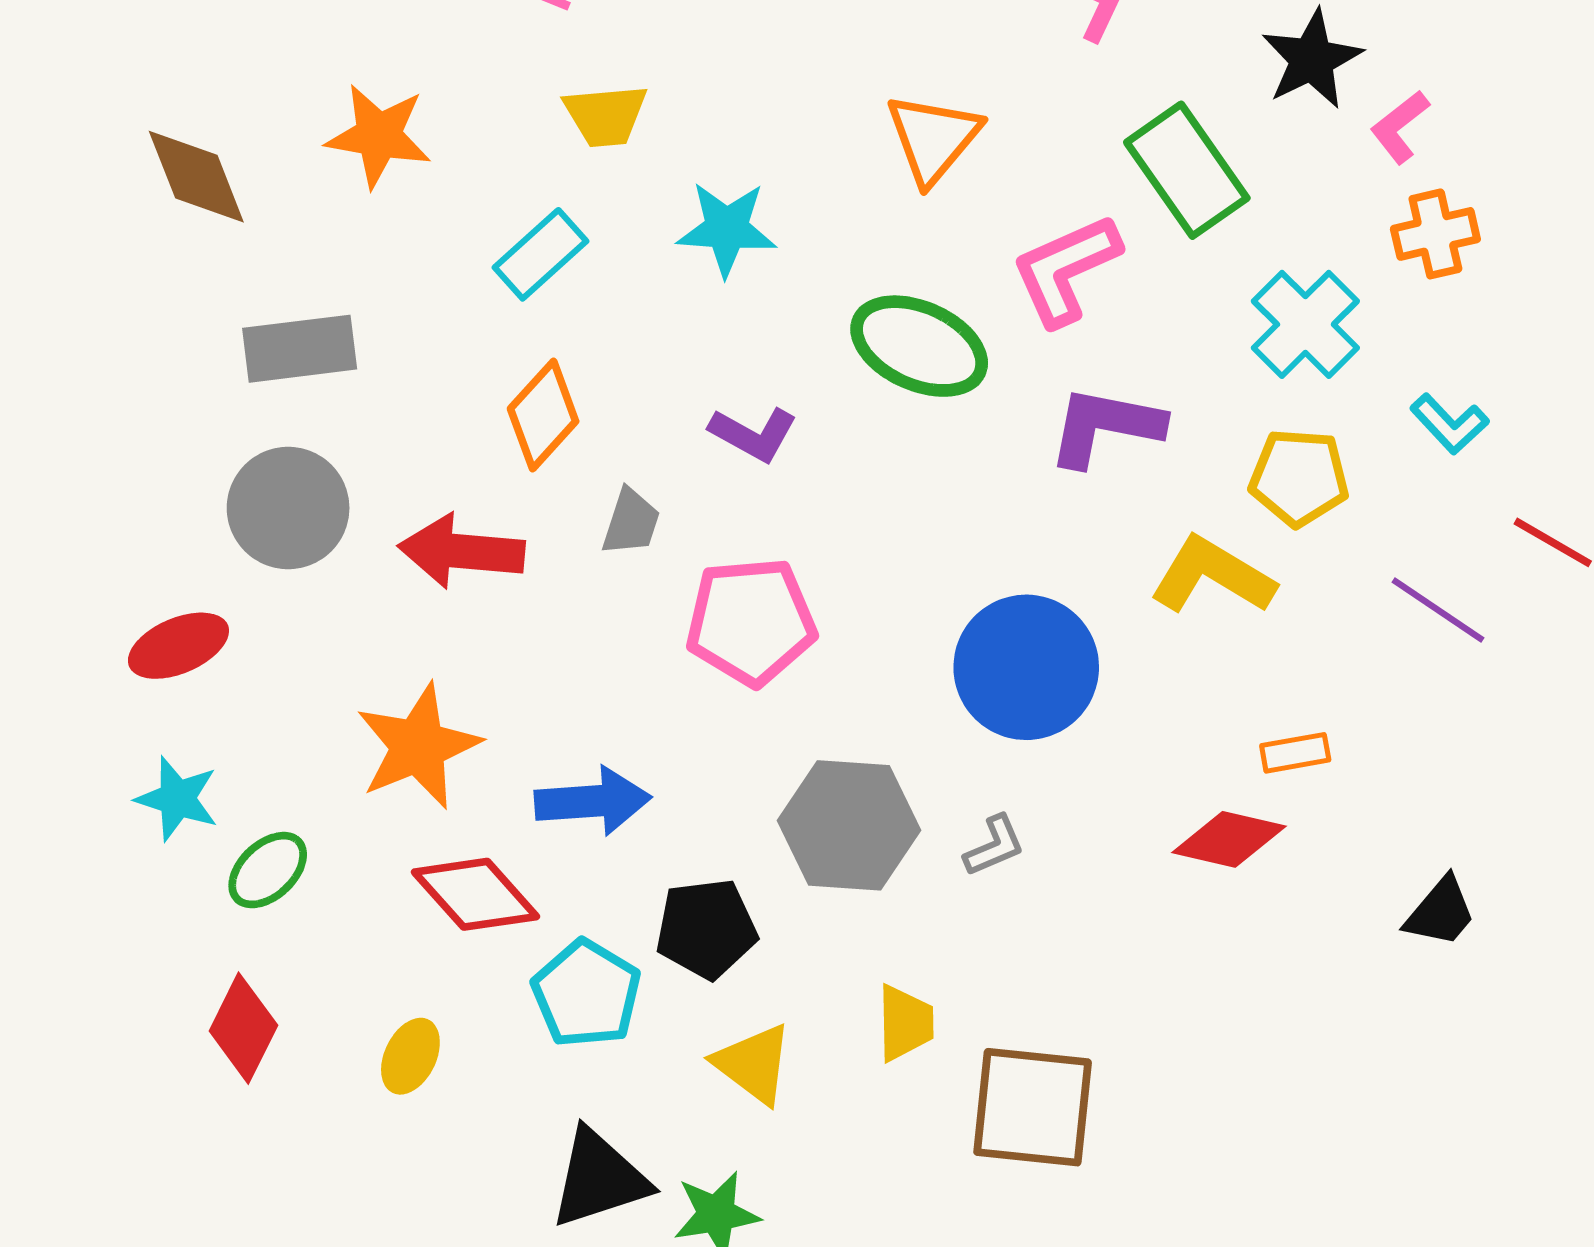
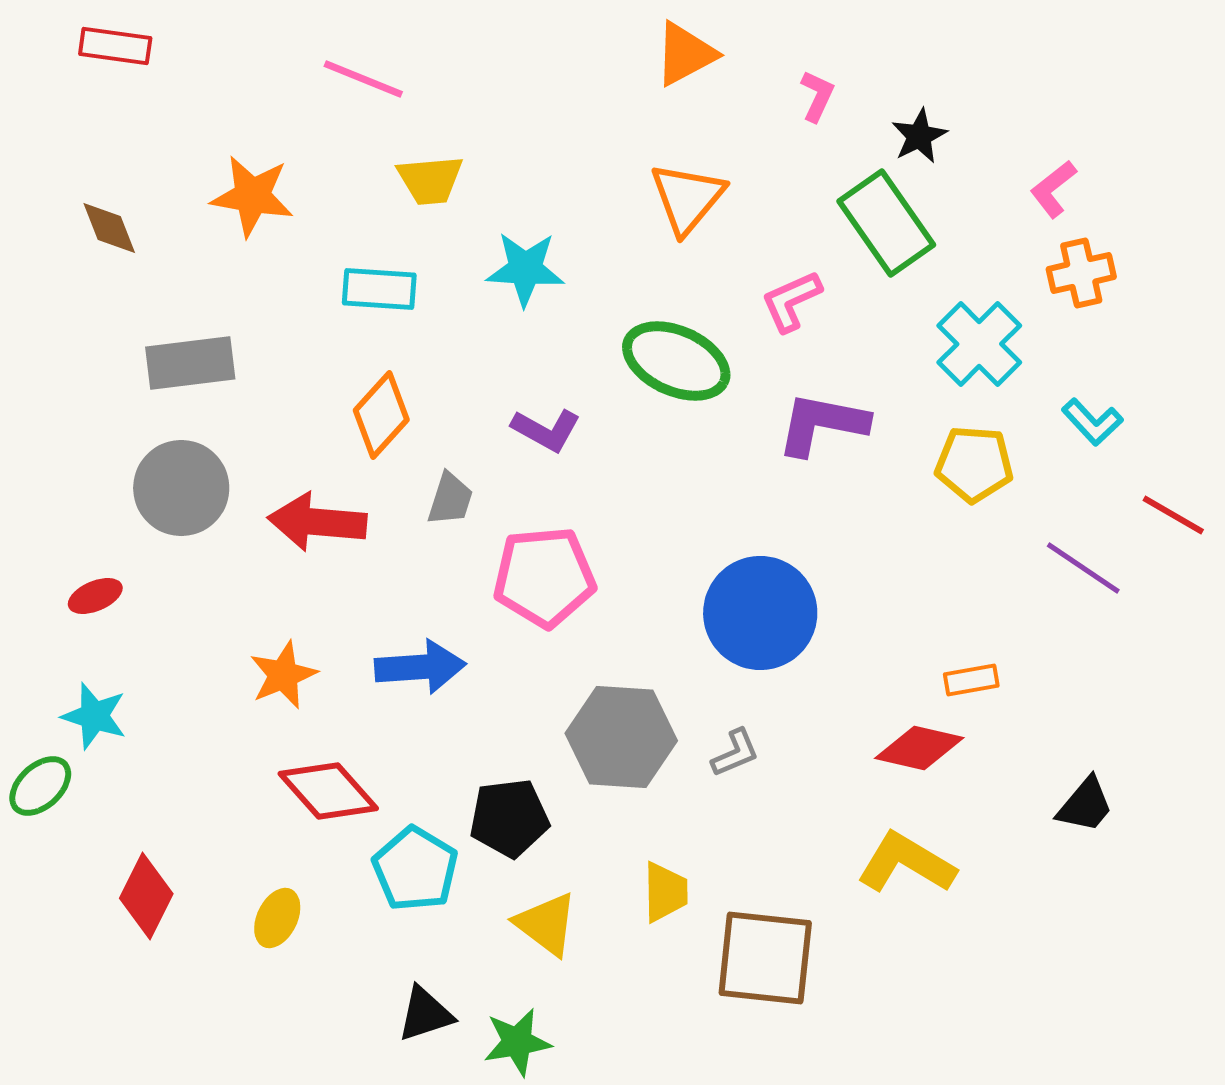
black star: (1312, 59) -> (919, 136), moved, size x0.7
brown diamond: (196, 177) -> (109, 228), size x0.7
cyan rectangle: (541, 254) -> (379, 289), turned 46
pink L-shape: (1066, 270) -> (791, 301), size x0.7
yellow L-shape: (1212, 576) -> (906, 863), moved
red ellipse: (178, 646) -> (95, 596), size x0.7
orange star: (418, 746) -> (283, 675), size x0.7
blue arrow: (593, 801) -> (420, 667), moved
green ellipse: (268, 870) -> (40, 786), moved
black triangle: (599, 1179) -> (425, 1014), size x0.7

